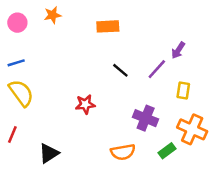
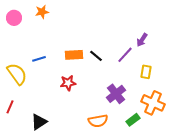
orange rectangle: (108, 26) -> (74, 55), moved
blue line: (16, 63) -> (39, 59), moved
purple cross: (146, 118) -> (116, 94), turned 30

